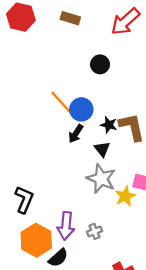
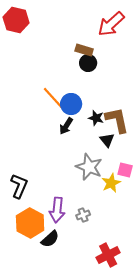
brown rectangle: (70, 18) -> (84, 50), moved
black triangle: (102, 149) -> (107, 140), moved

